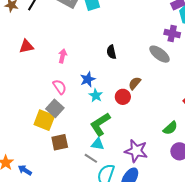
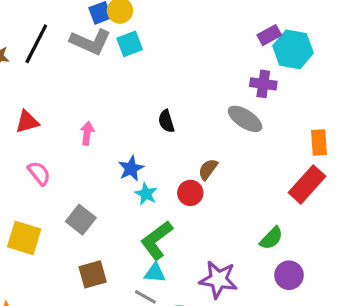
pink semicircle: (60, 87) -> (39, 173), moved
yellow square: (44, 120) -> (24, 238), moved

